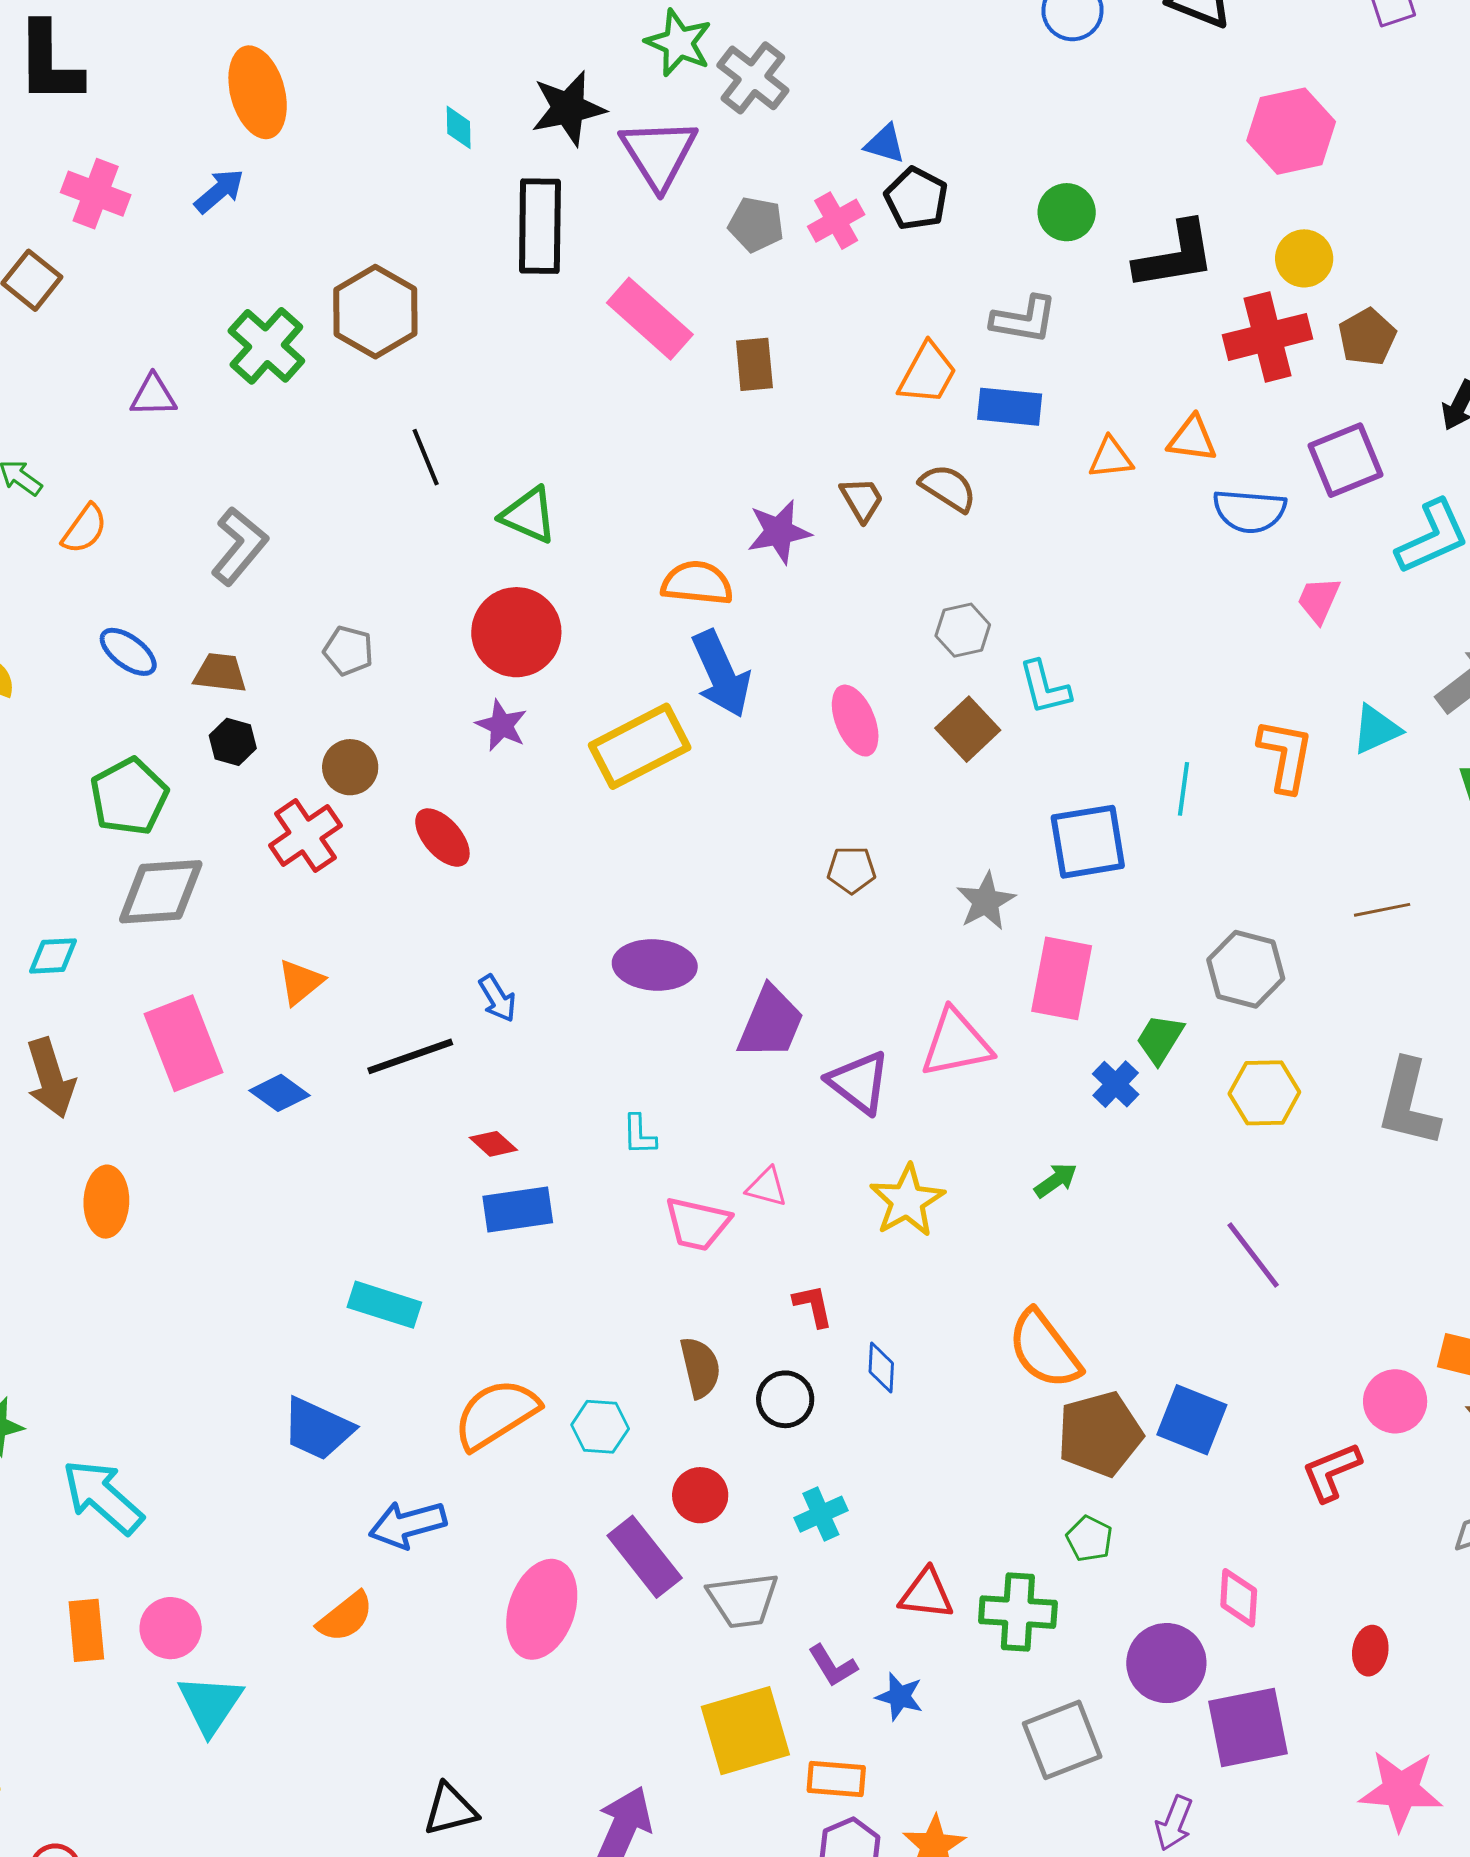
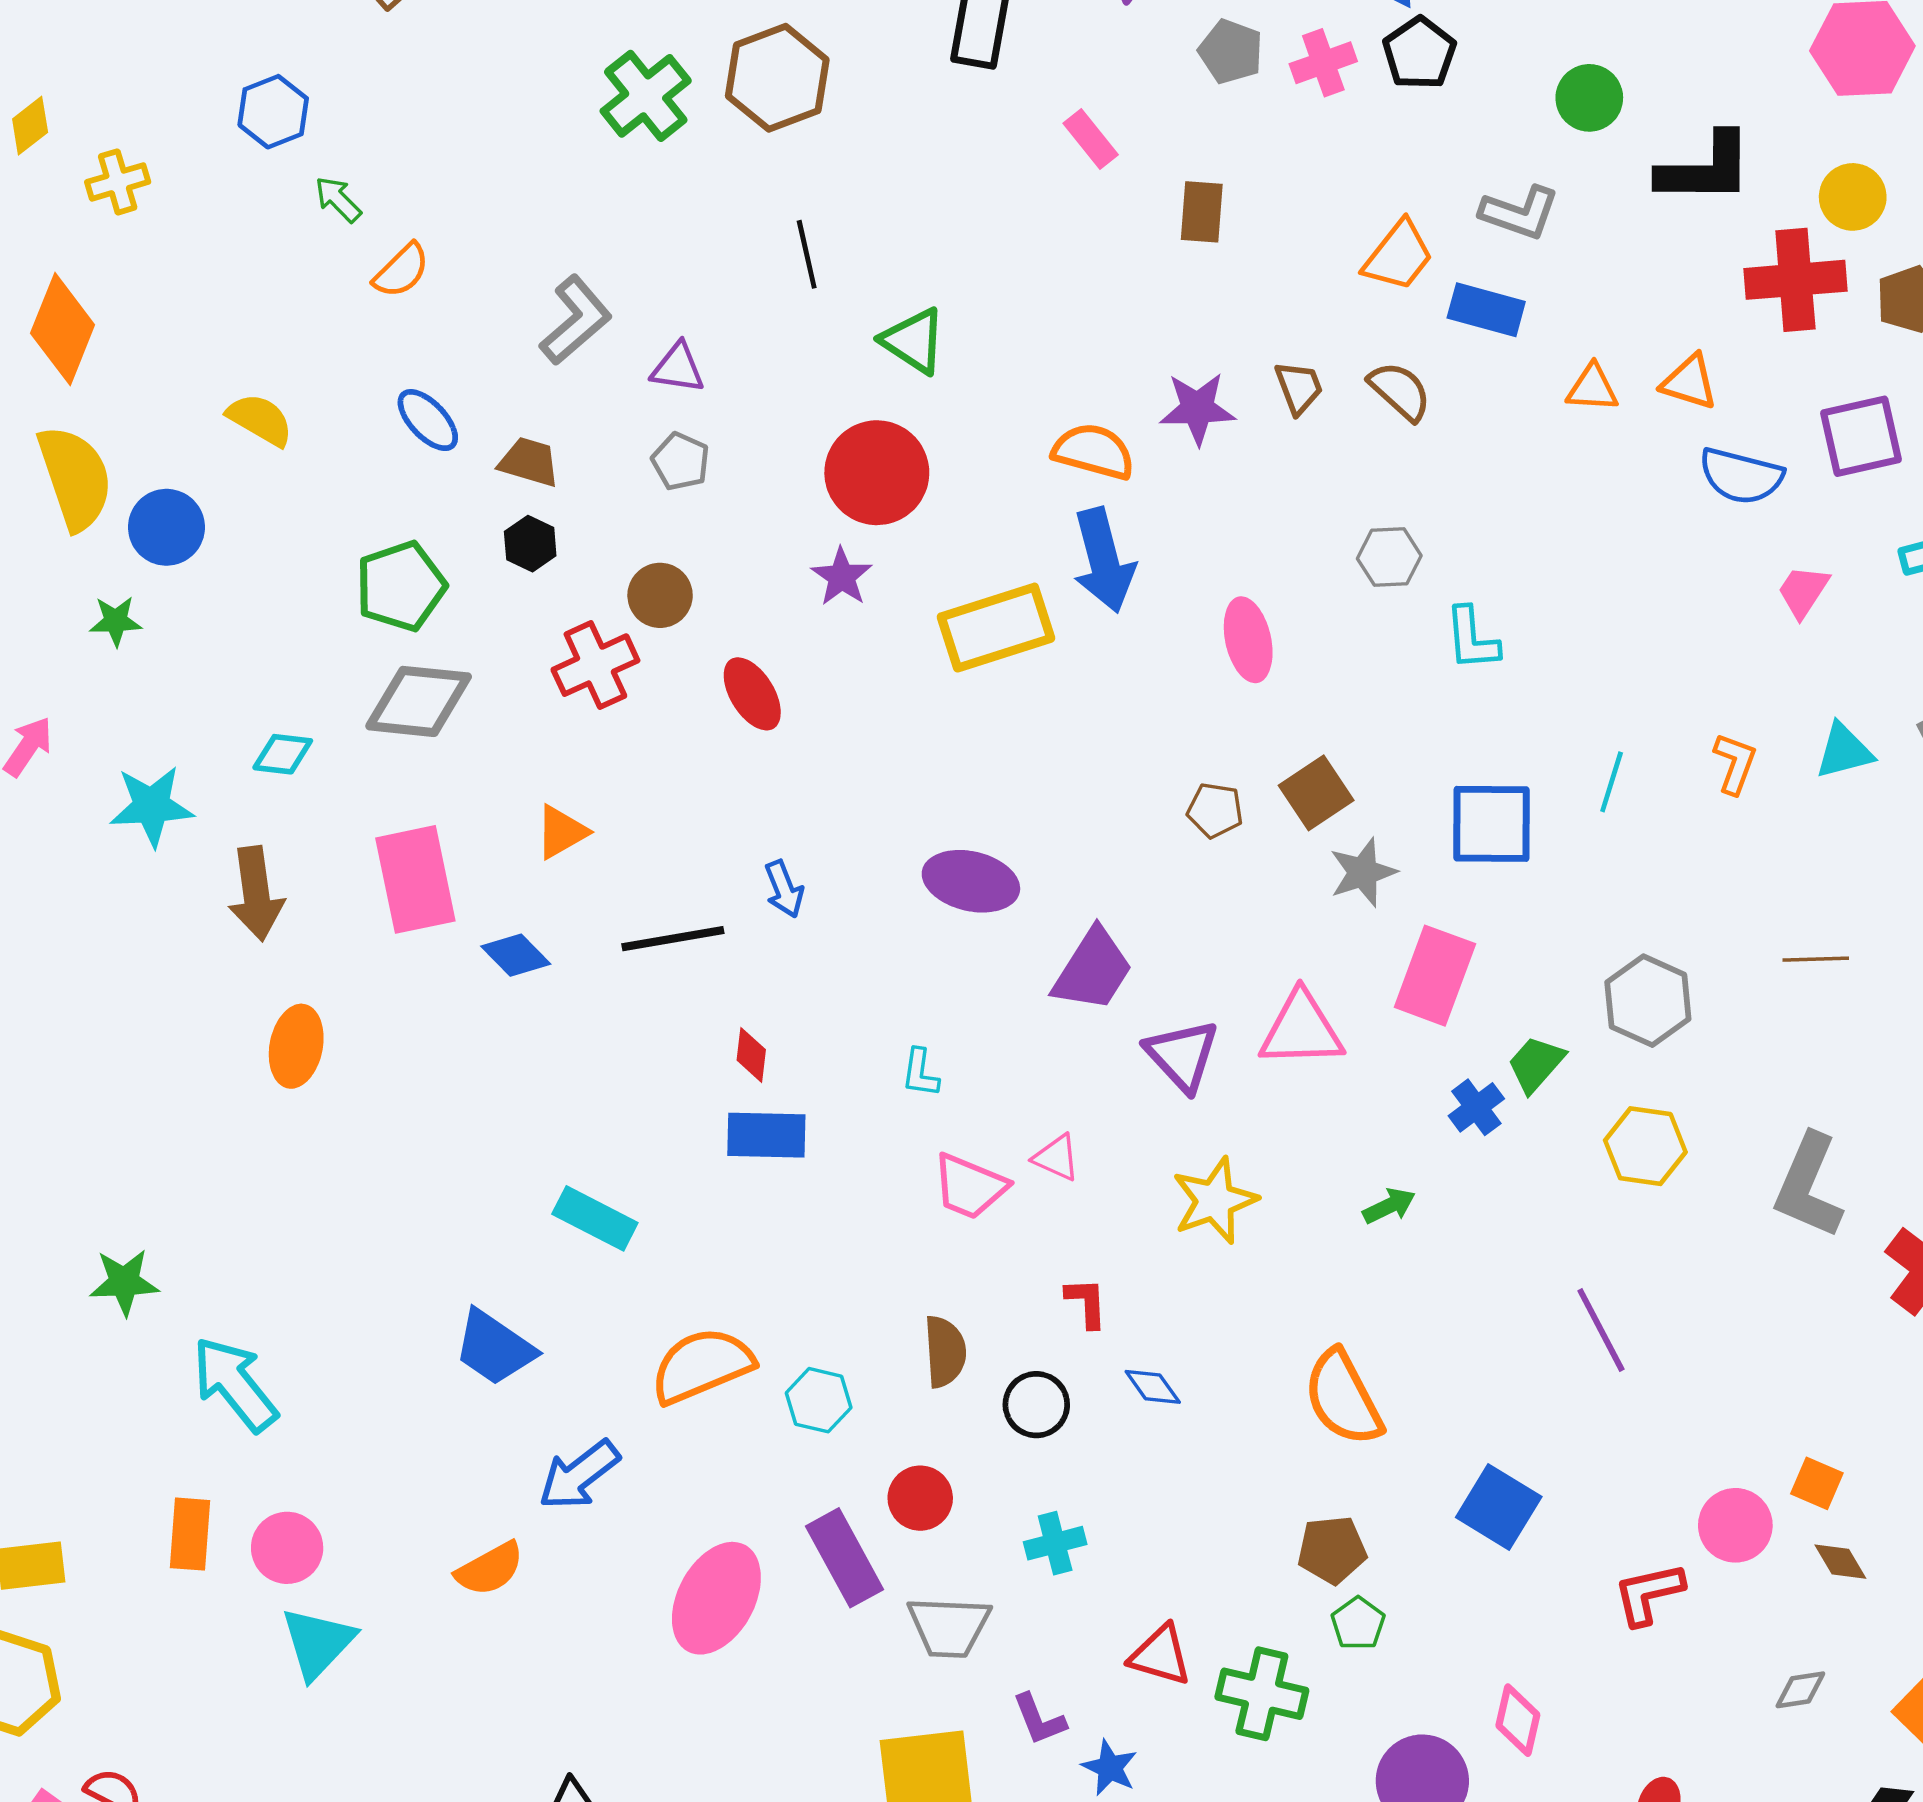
pink rectangle: (650, 319) -> (1091, 139), size x0.6
purple triangle: (153, 396) -> (678, 368), moved
brown square: (968, 729) -> (1316, 793), moved
orange L-shape: (1286, 755) -> (1735, 763), size x0.7
red diamond: (493, 1144) -> (751, 1055), turned 45
blue diamond: (881, 1368) -> (1153, 1387), turned -48
brown pentagon: (1100, 1434) -> (1332, 1550), moved, size x0.7
blue arrow: (408, 1524) -> (579, 1475), turned -32

